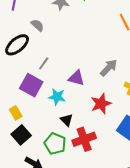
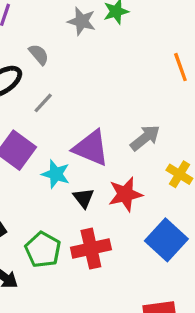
gray line: (44, 63) -> (43, 103), moved
purple triangle: (76, 78) -> (91, 148), size x1.4
black triangle: (67, 120) -> (84, 198), moved

